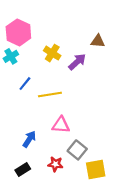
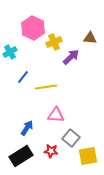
pink hexagon: (18, 32) -> (33, 28), moved
yellow cross: (52, 53) -> (54, 42), moved, turned 35
black rectangle: (23, 170) -> (21, 156), size x1.6

